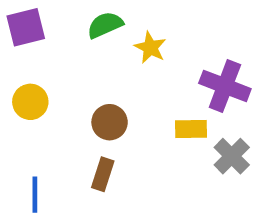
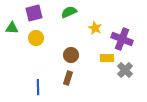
yellow star: (150, 48) -> (95, 28), moved
yellow circle: (30, 102) -> (36, 38), moved

